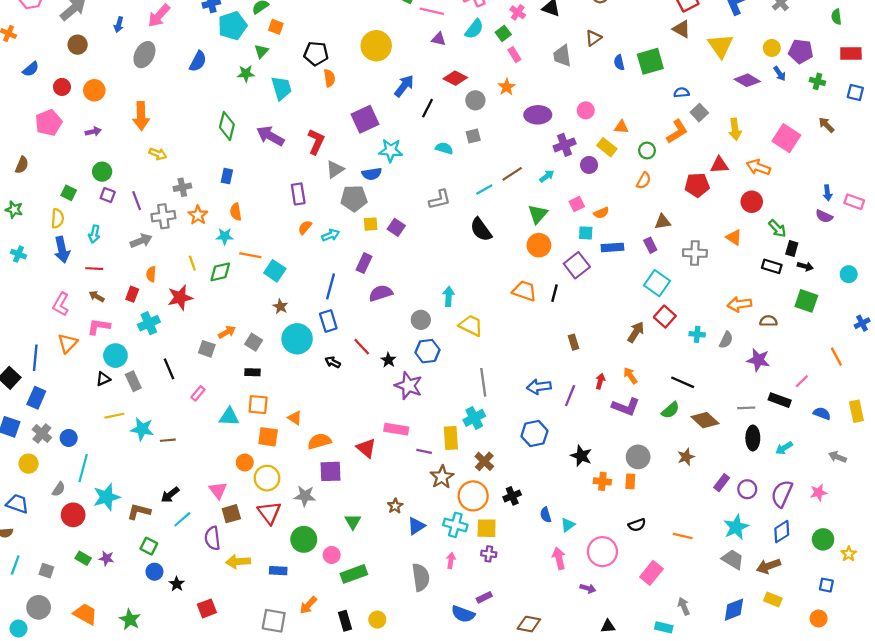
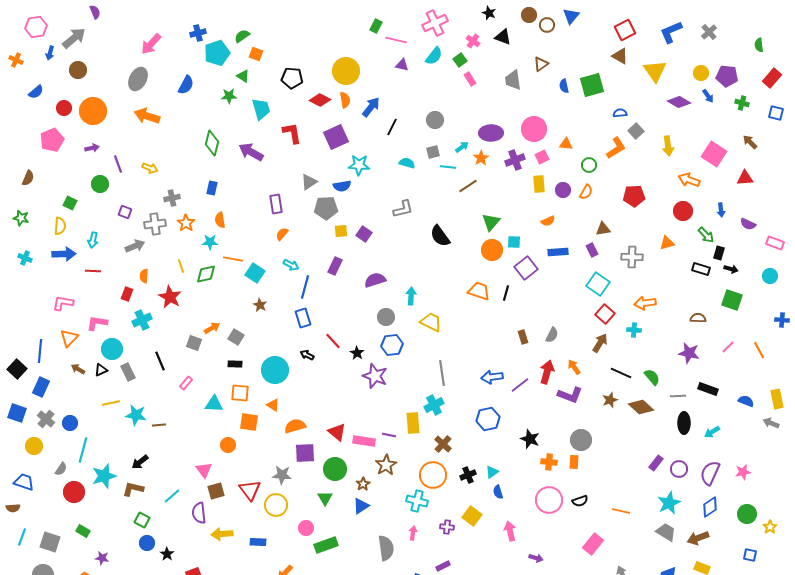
blue arrow: (119, 25) -> (50, 53), moved
green triangle: (261, 51) -> (243, 76), turned -40
red rectangle: (851, 54) -> (772, 78), turned -48
orange semicircle: (329, 78) -> (345, 100), moved
red diamond: (455, 78) -> (320, 100), moved
orange star: (507, 87) -> (481, 158), moved
orange circle: (94, 90) -> (93, 111), size x1.4
pink circle: (586, 110) -> (534, 129), size x1.6
orange arrow: (141, 116) -> (147, 116), moved, turned 110
red L-shape: (316, 142) -> (292, 133), moved, turned -35
yellow rectangle: (607, 147) -> (539, 184), moved, turned 48
purple circle: (589, 165) -> (563, 190), moved
red triangle: (719, 165) -> (745, 178), moved
cyan arrow: (547, 176) -> (462, 147), moved
cyan line: (484, 189) -> (448, 167), moved, turned 35
blue arrow: (827, 193) -> (721, 210), moved
purple square: (108, 195) -> (125, 212), moved
purple line: (137, 201) -> (118, 164), moved
pink rectangle: (854, 202) -> (775, 243), moved
pink square: (577, 204) -> (542, 157), moved
cyan square: (586, 233) -> (514, 242), moved
cyan arrow: (331, 235) -> (291, 265), moved, turned 49
orange triangle: (734, 237) -> (667, 243), turned -49
blue arrow: (62, 250) -> (64, 254), turned -80
purple semicircle: (381, 293) -> (375, 280), moved
brown arrow: (97, 296) -> (78, 369), moved
red star: (180, 298) -> (170, 297), turned -30
pink L-shape: (61, 304) -> (63, 303), turned 70
orange arrow: (739, 304) -> (645, 303), moved
blue cross: (862, 323) -> (782, 320), turned 32
brown arrow: (636, 332) -> (600, 343), moved
cyan circle: (297, 339) -> (275, 370), moved
gray semicircle: (726, 340) -> (552, 335), moved
red arrow: (600, 381) -> (547, 372), size x1.6
pink line: (802, 381) -> (728, 347), moved
purple line: (570, 396) -> (520, 385), turned 30
green semicircle: (670, 410) -> (652, 377), moved, turned -90
pink rectangle: (396, 429) -> (364, 441), moved
brown star: (686, 457) -> (610, 400), moved
gray arrow: (838, 457) -> (771, 423), moved
brown star: (442, 477) -> (386, 465), moved
yellow circle: (267, 478) -> (276, 505), moved
black arrow: (170, 495) -> (140, 462), moved
cyan triangle: (568, 525) -> (492, 472), moved
blue triangle: (416, 526) -> (361, 506), moved
yellow square: (487, 528) -> (472, 516), moved, turned 36
green circle: (304, 539) -> (335, 469), moved
pink circle: (602, 552) -> (549, 500), moved
purple star: (107, 558) -> (102, 558), moved
gray square: (46, 571) -> (50, 542), size x1.5

